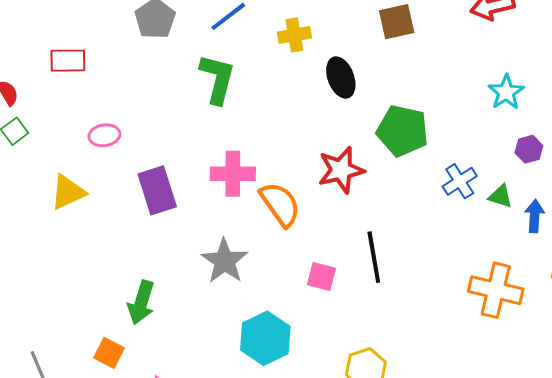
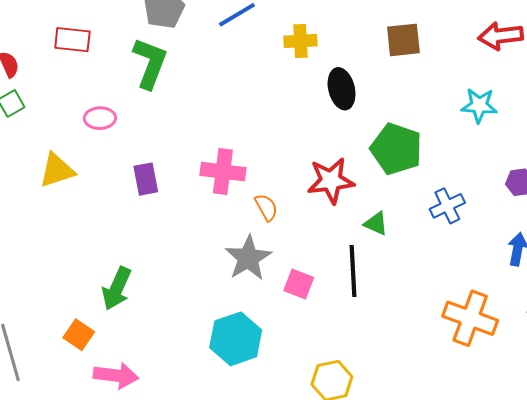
green L-shape: (217, 79) -> (150, 63), moved
cyan star: (506, 92) -> (479, 105), moved, turned 30
purple rectangle: (157, 190) -> (146, 179), size x0.7
green triangle: (500, 196) -> (376, 223), moved
orange semicircle: (280, 204) -> (266, 207), size x0.6
gray star: (224, 261) -> (248, 258), moved

